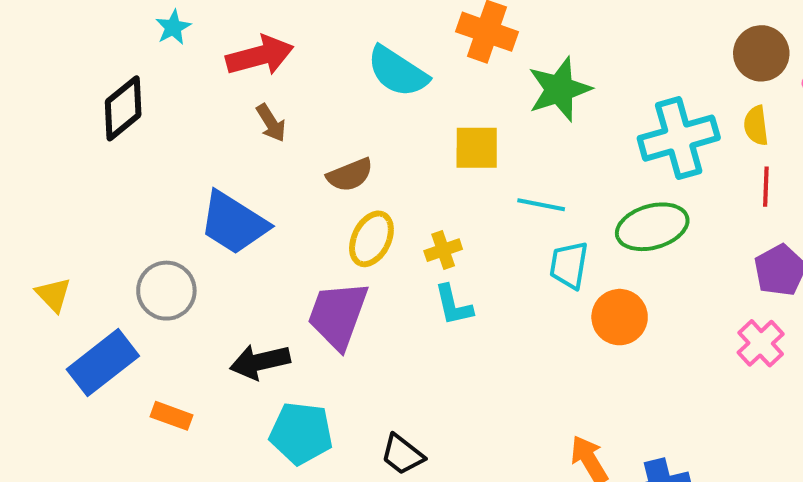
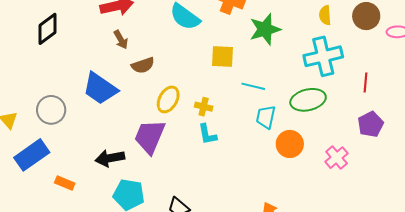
yellow semicircle: (756, 125) -> (325, 15), moved
brown semicircle: (350, 175) -> (143, 65), moved
yellow cross: (443, 250) -> (204, 107), turned 30
gray circle: (166, 291) -> (51, 110), moved
pink cross: (761, 343) -> (337, 158), moved

